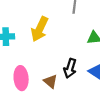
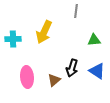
brown triangle: (50, 81) -> (54, 80), turned 40

